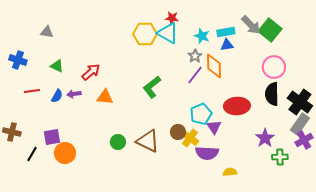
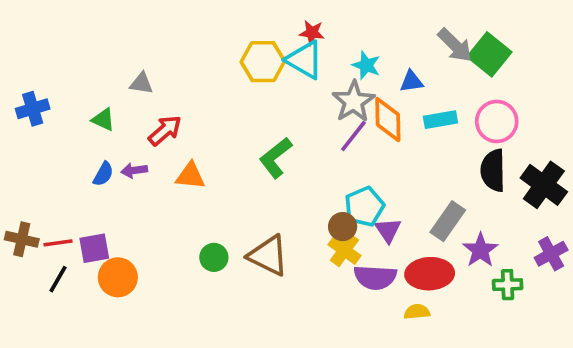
gray triangle: (47, 32) -> (141, 83), moved
cyan rectangle: (226, 32) -> (440, 120), moved
gray star: (195, 56) -> (353, 101), size x1.6
blue cross: (18, 60) -> (33, 109), turned -36
red line: (32, 91) -> (58, 243), moved
red ellipse: (237, 106) -> (430, 274), moved
gray rectangle: (300, 124) -> (448, 221), moved
brown circle: (178, 132) -> (343, 227), moved

